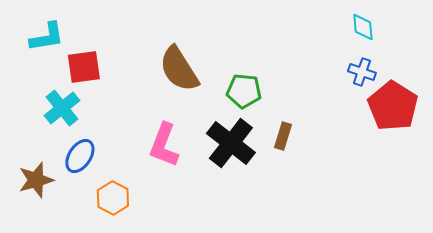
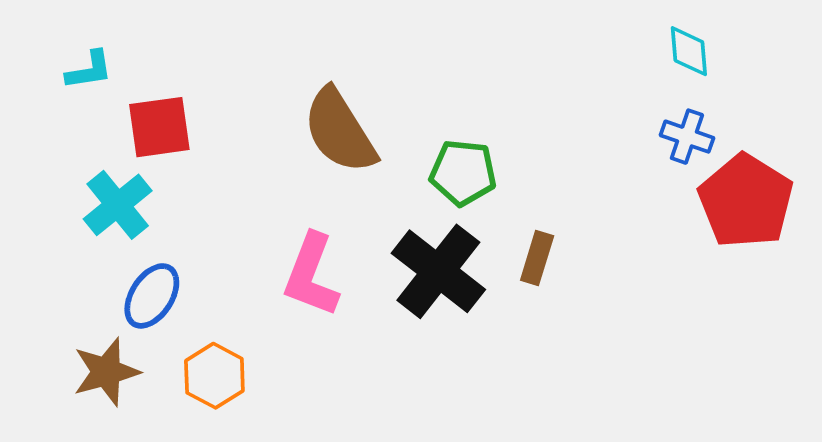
cyan L-shape: (47, 37) -> (89, 70), size x0.7
brown star: (36, 180) -> (106, 372), moved

